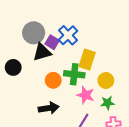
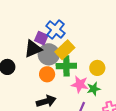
gray circle: (34, 33) -> (49, 54), moved
yellow rectangle: (87, 60) -> (65, 50), moved, turned 36
green star: (107, 103) -> (94, 89), moved

